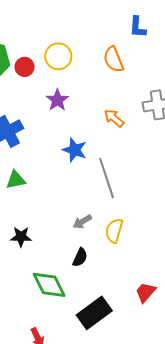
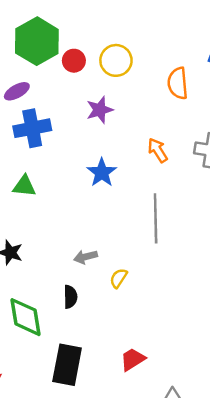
gray line: (107, 178) -> (156, 218), moved
yellow semicircle: (114, 231) -> (119, 278), size x0.7
black semicircle: (80, 257) -> (70, 297), turned -42
black rectangle: (94, 313) -> (67, 365), turned -60

